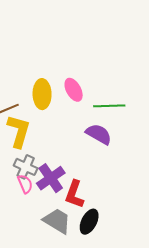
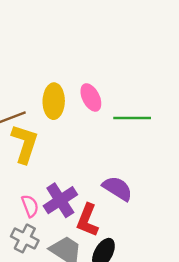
purple semicircle: (99, 134) -> (117, 188), moved
gray cross: (26, 167) -> (25, 238), moved

